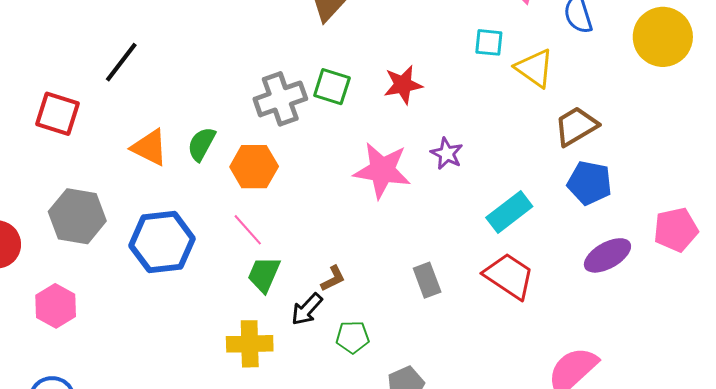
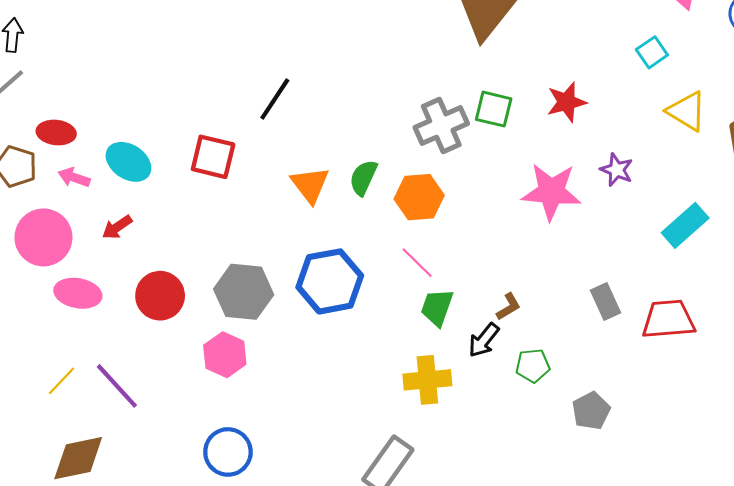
cyan square: (489, 42) -> (652, 52), turned -36
yellow triangle: (535, 68) -> (687, 111), moved
orange triangle: (149, 147) -> (310, 185), turned 30
gray hexagon: (77, 216) -> (244, 292), moved
red trapezoid: (509, 276) -> (668, 319), moved, turned -34

